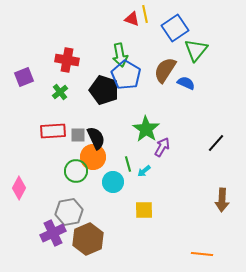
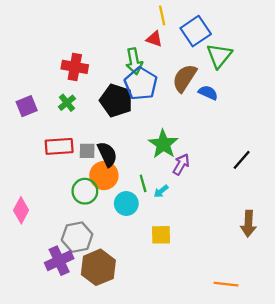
red triangle: (132, 19) -> (154, 39), moved
purple square: (24, 77) -> (27, 106), moved

